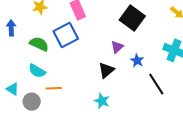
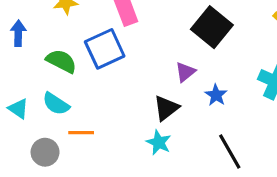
black line: (156, 84) -> (230, 151), moved
cyan triangle: (13, 89) -> (18, 109), moved
cyan star: (102, 101) -> (159, 142), moved

